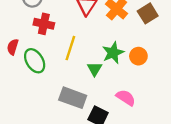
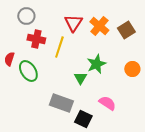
yellow line: (70, 48) -> (59, 47), moved
orange circle: (138, 56) -> (132, 69), moved

